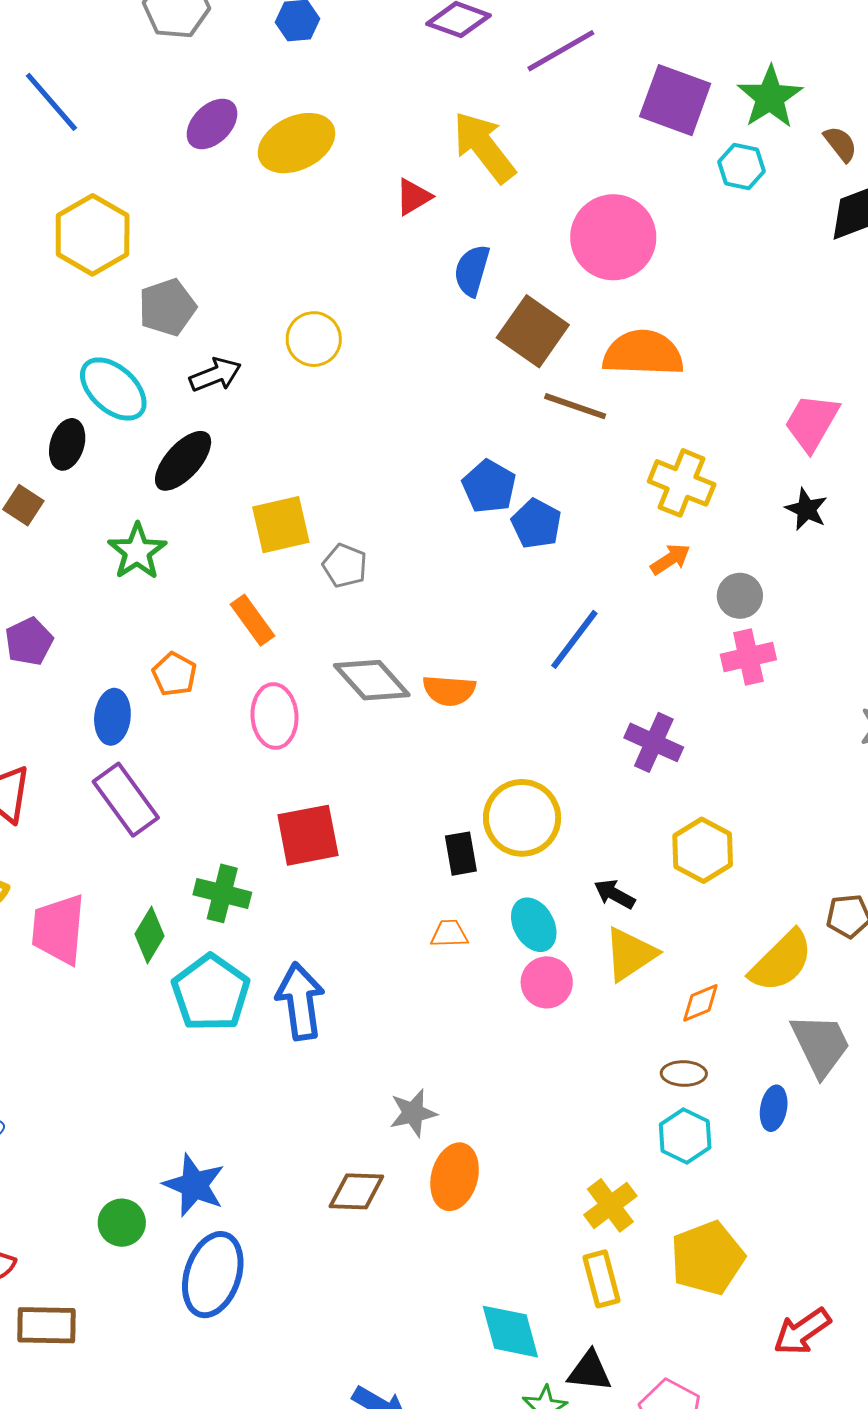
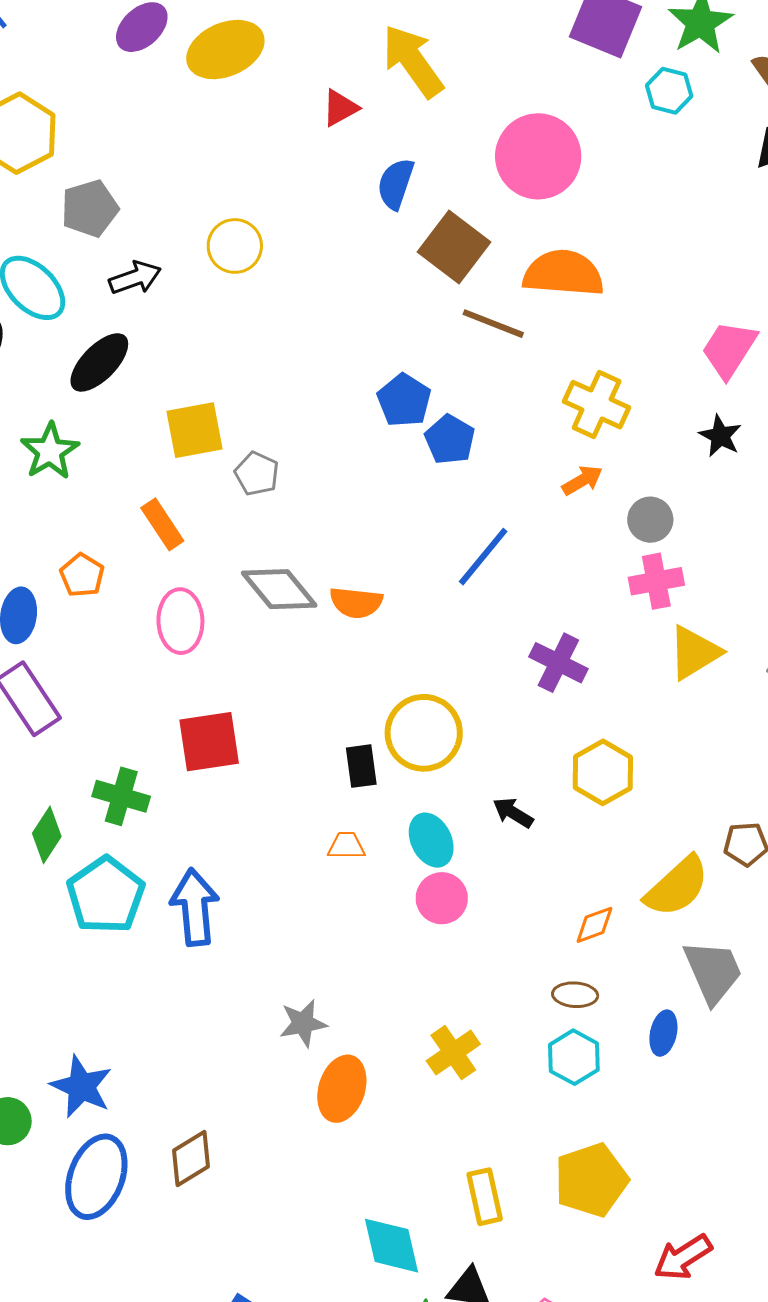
yellow triangle: (630, 954) -> (694, 652), moved
brown diamond: (356, 1191) -> (191, 1158), moved, turned -36
yellow cross: (610, 1205) -> (453, 1053), moved

